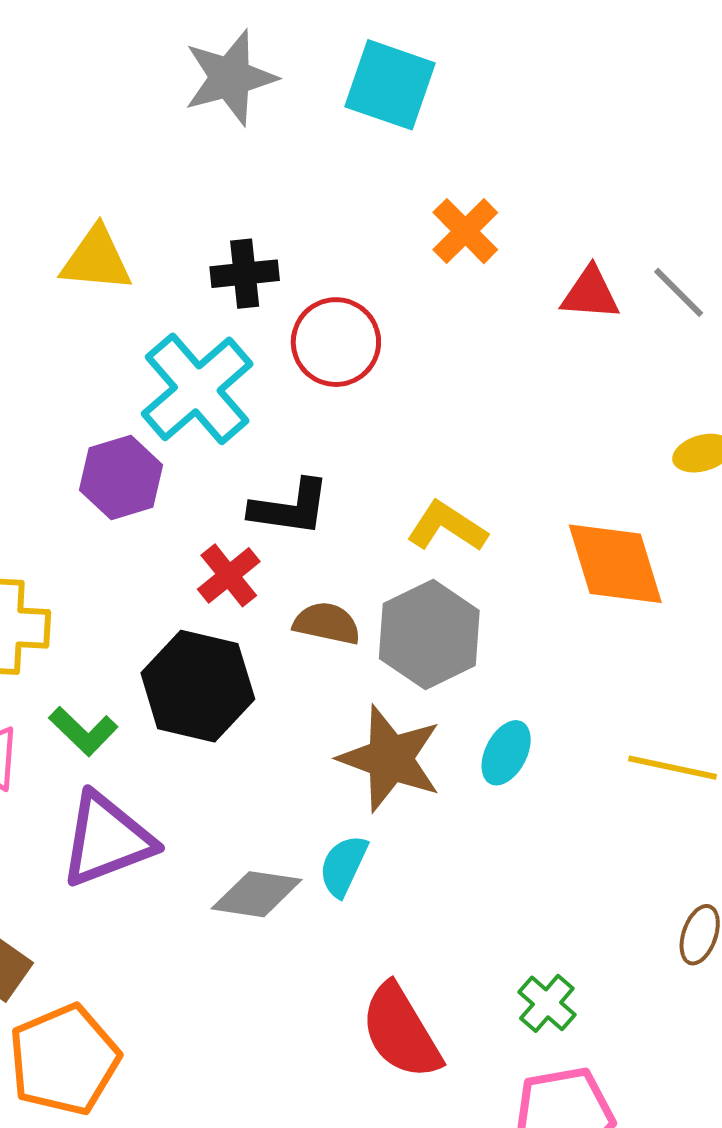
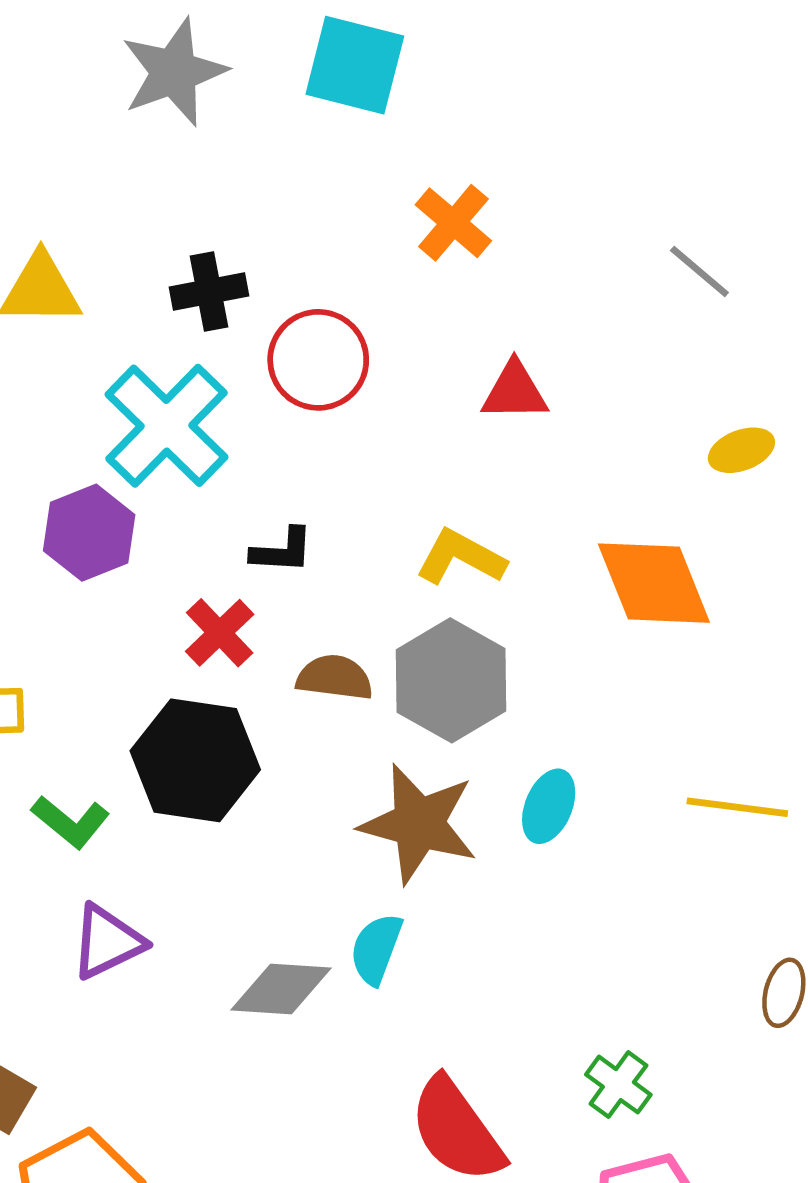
red triangle: (590, 293) -> (515, 391), moved
black L-shape: (290, 508) -> (282, 551), size x0.7
purple triangle: (107, 840) -> (107, 942), size x0.7

